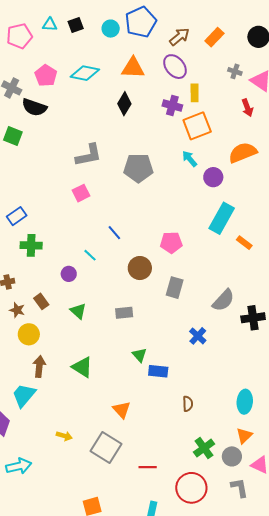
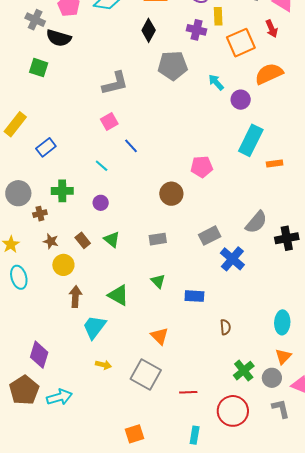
orange square: (197, 126) -> (241, 43), moved
gray pentagon: (138, 168) -> (173, 66), moved
blue line: (114, 233) -> (131, 146), moved
orange rectangle: (244, 243) -> (275, 164), turned -42
green cross: (31, 245) -> (62, 191), moved
cyan line: (90, 255) -> (102, 166), moved
gray rectangle: (175, 288) -> (210, 236), moved, turned 50
brown rectangle: (41, 301) -> (83, 240), moved
blue cross: (198, 336) -> (232, 259), size x1.4
green triangle: (139, 355) -> (158, 281), moved
cyan trapezoid: (24, 395) -> (94, 327), moved

